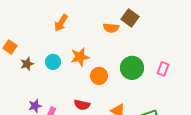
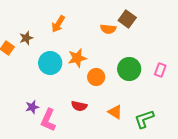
cyan circle: (53, 62) -> (50, 63), size x1.5
brown star: (27, 64) -> (26, 38), moved

